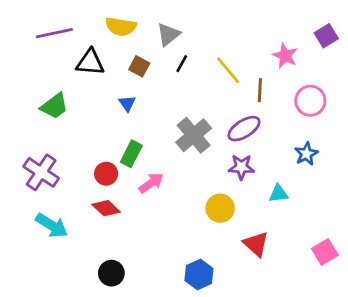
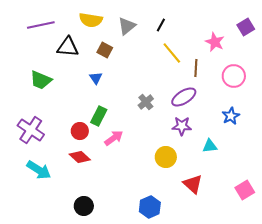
black line: (182, 64) -> (161, 25), moved
green trapezoid: (54, 106) -> (41, 80), turned 60
gray cross: (194, 135) -> (146, 102), size x0.6

